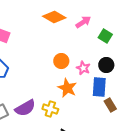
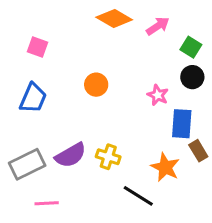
orange circle: (61, 61) -> (96, 85), moved
black circle: (106, 65) -> (192, 77), moved
orange star: (67, 88) -> (165, 167), moved

